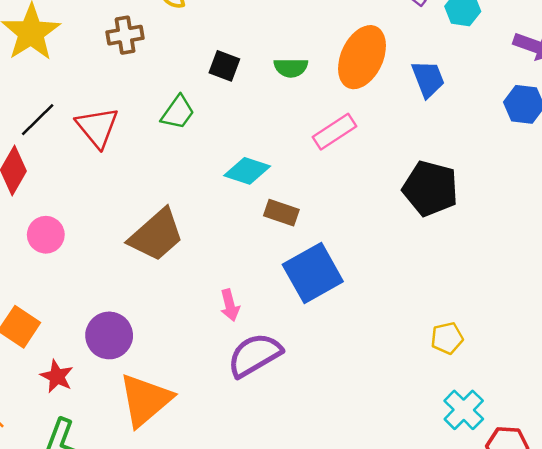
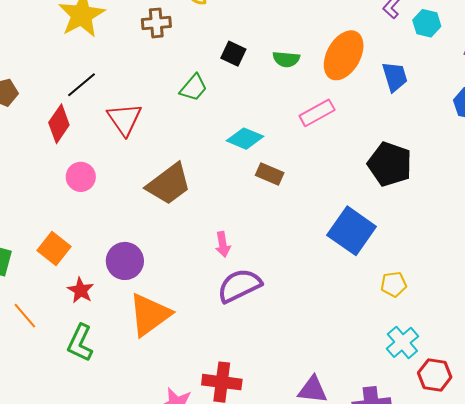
red triangle: (97, 127) -> (125, 119), moved
blue square: (313, 273) -> (352, 231), moved, turned -30

